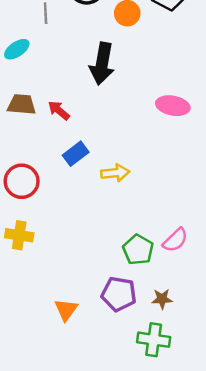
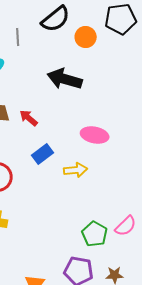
black arrow: (102, 64) -> (65, 79), turned 96
pink ellipse: (173, 106) -> (95, 135), moved

